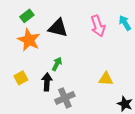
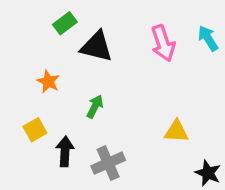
green rectangle: (27, 16) -> (65, 23), moved
orange star: (29, 40) -> (48, 82), moved, size x0.6
black arrow: (47, 82) -> (65, 151), moved

